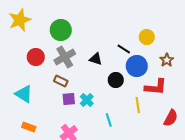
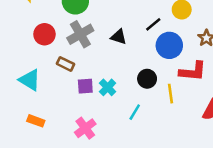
black line: (124, 49) -> (153, 24), turned -72
black circle: (116, 80) -> (147, 79), moved
brown rectangle: (61, 81) -> (65, 64), moved
cyan line: (109, 120) -> (135, 112), turned 48

